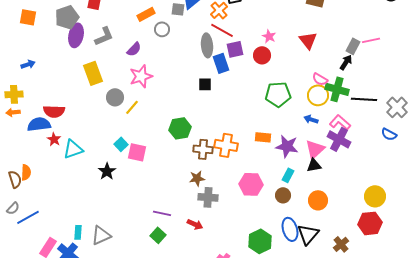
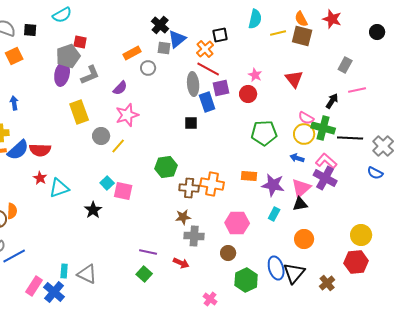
orange square: (28, 17) -> (14, 56), turned -36
gray pentagon: (67, 17) -> (68, 56), moved
pink line: (371, 40) -> (357, 90), moved
gray rectangle: (353, 46) -> (345, 65), moved
blue arrow: (28, 64) -> (14, 103), turned -80
blue semicircle: (39, 124) -> (18, 150), moved, turned 145
brown circle: (283, 195) -> (228, 253), moved
gray triangle: (101, 235) -> (87, 274), turned 50

